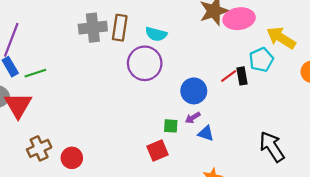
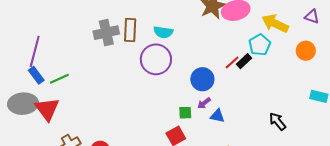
black rectangle: (242, 76) -> (244, 61), turned 63
black arrow: (272, 147) -> (277, 121), size x0.7

